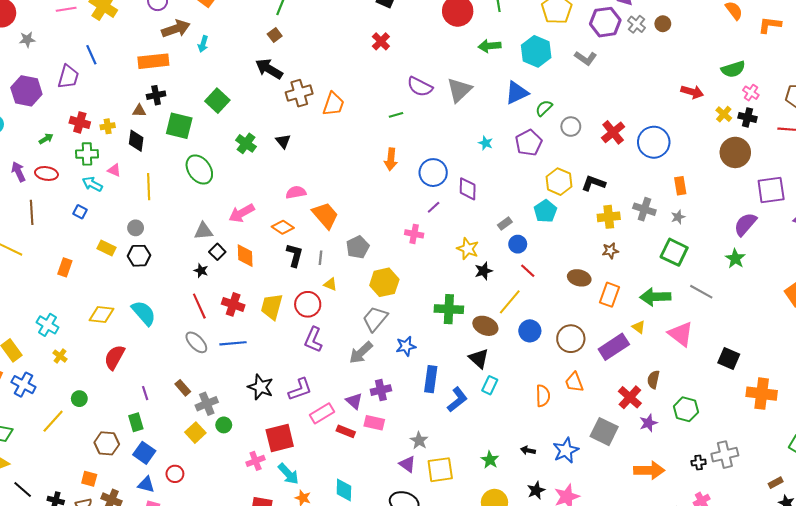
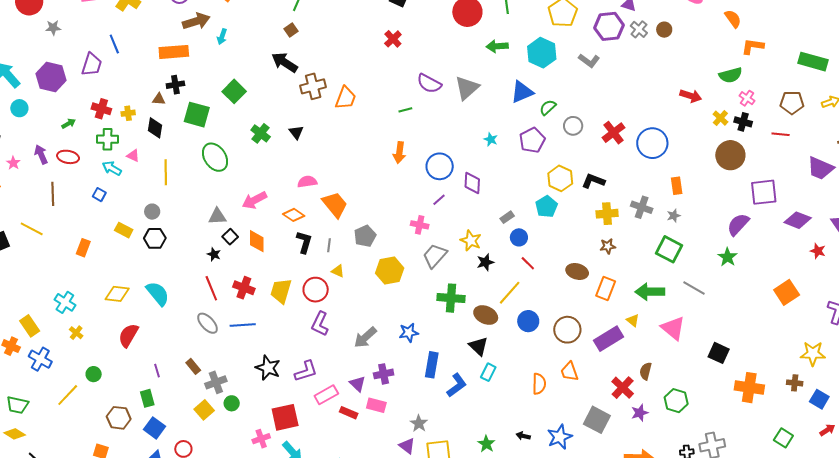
orange L-shape: (770, 25) -> (753, 46), moved
gray trapezoid: (375, 319) -> (435, 256), moved

